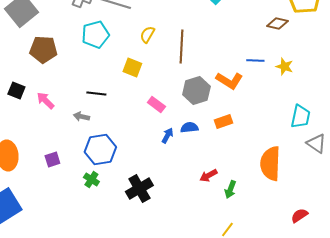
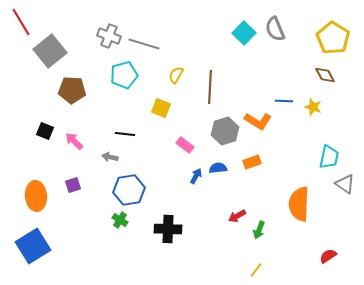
brown diamond: (277, 24) -> (325, 75), moved, turned 50
purple square: (52, 160) -> (73, 185), moved
black cross: (139, 188) -> (168, 229), turned 32

